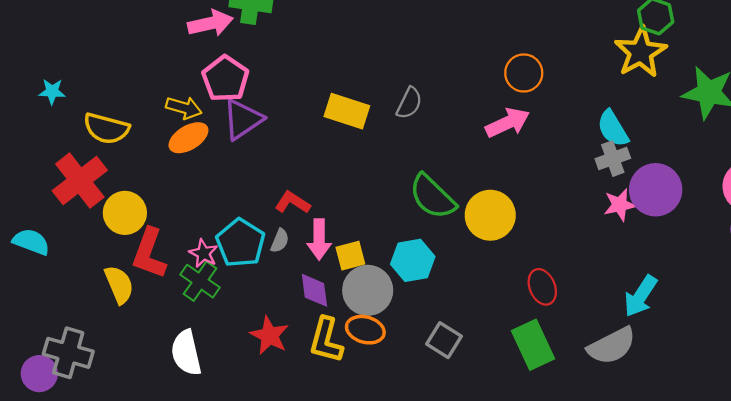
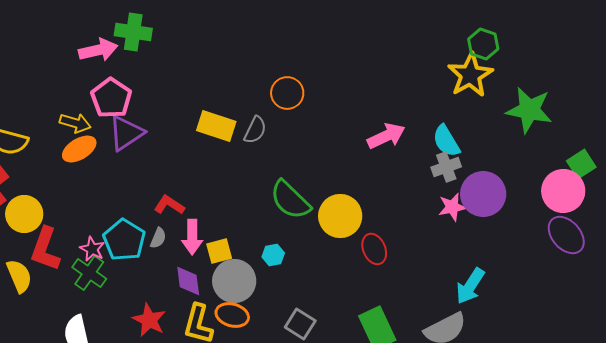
orange circle: (524, 73) -> (287, 93), moved
gray semicircle: (409, 103) -> (255, 130), moved
pink arrow: (508, 123) -> (386, 136), moved
cyan hexagon: (413, 260) -> (273, 255), size x0.6
red ellipse: (542, 287) -> (374, 249), moved

